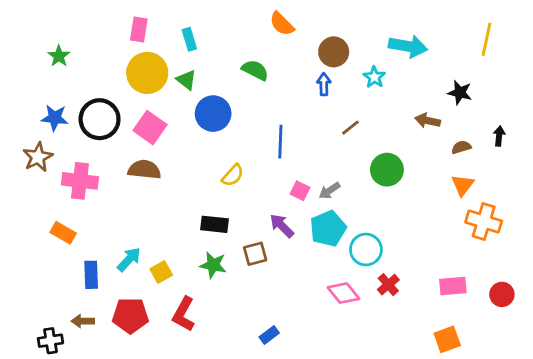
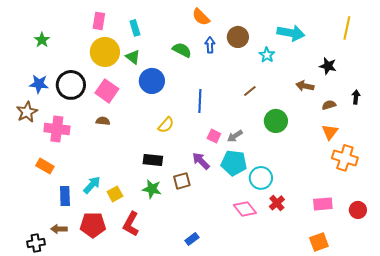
blue arrow: (324, 84) -> (210, 45), moved
brown semicircle: (144, 170) -> (103, 121), size x0.6
cyan pentagon: (328, 229) -> (234, 163), turned 30

